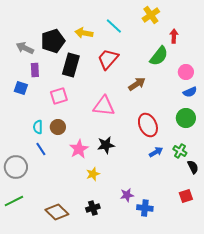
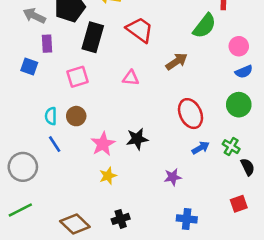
red trapezoid: (108, 59) -> (140, 30), turned 85
pink triangle: (104, 106) -> (131, 78), moved, size x0.6
yellow star: (93, 174) -> (108, 176), moved
purple star: (127, 195) -> (173, 177), moved

